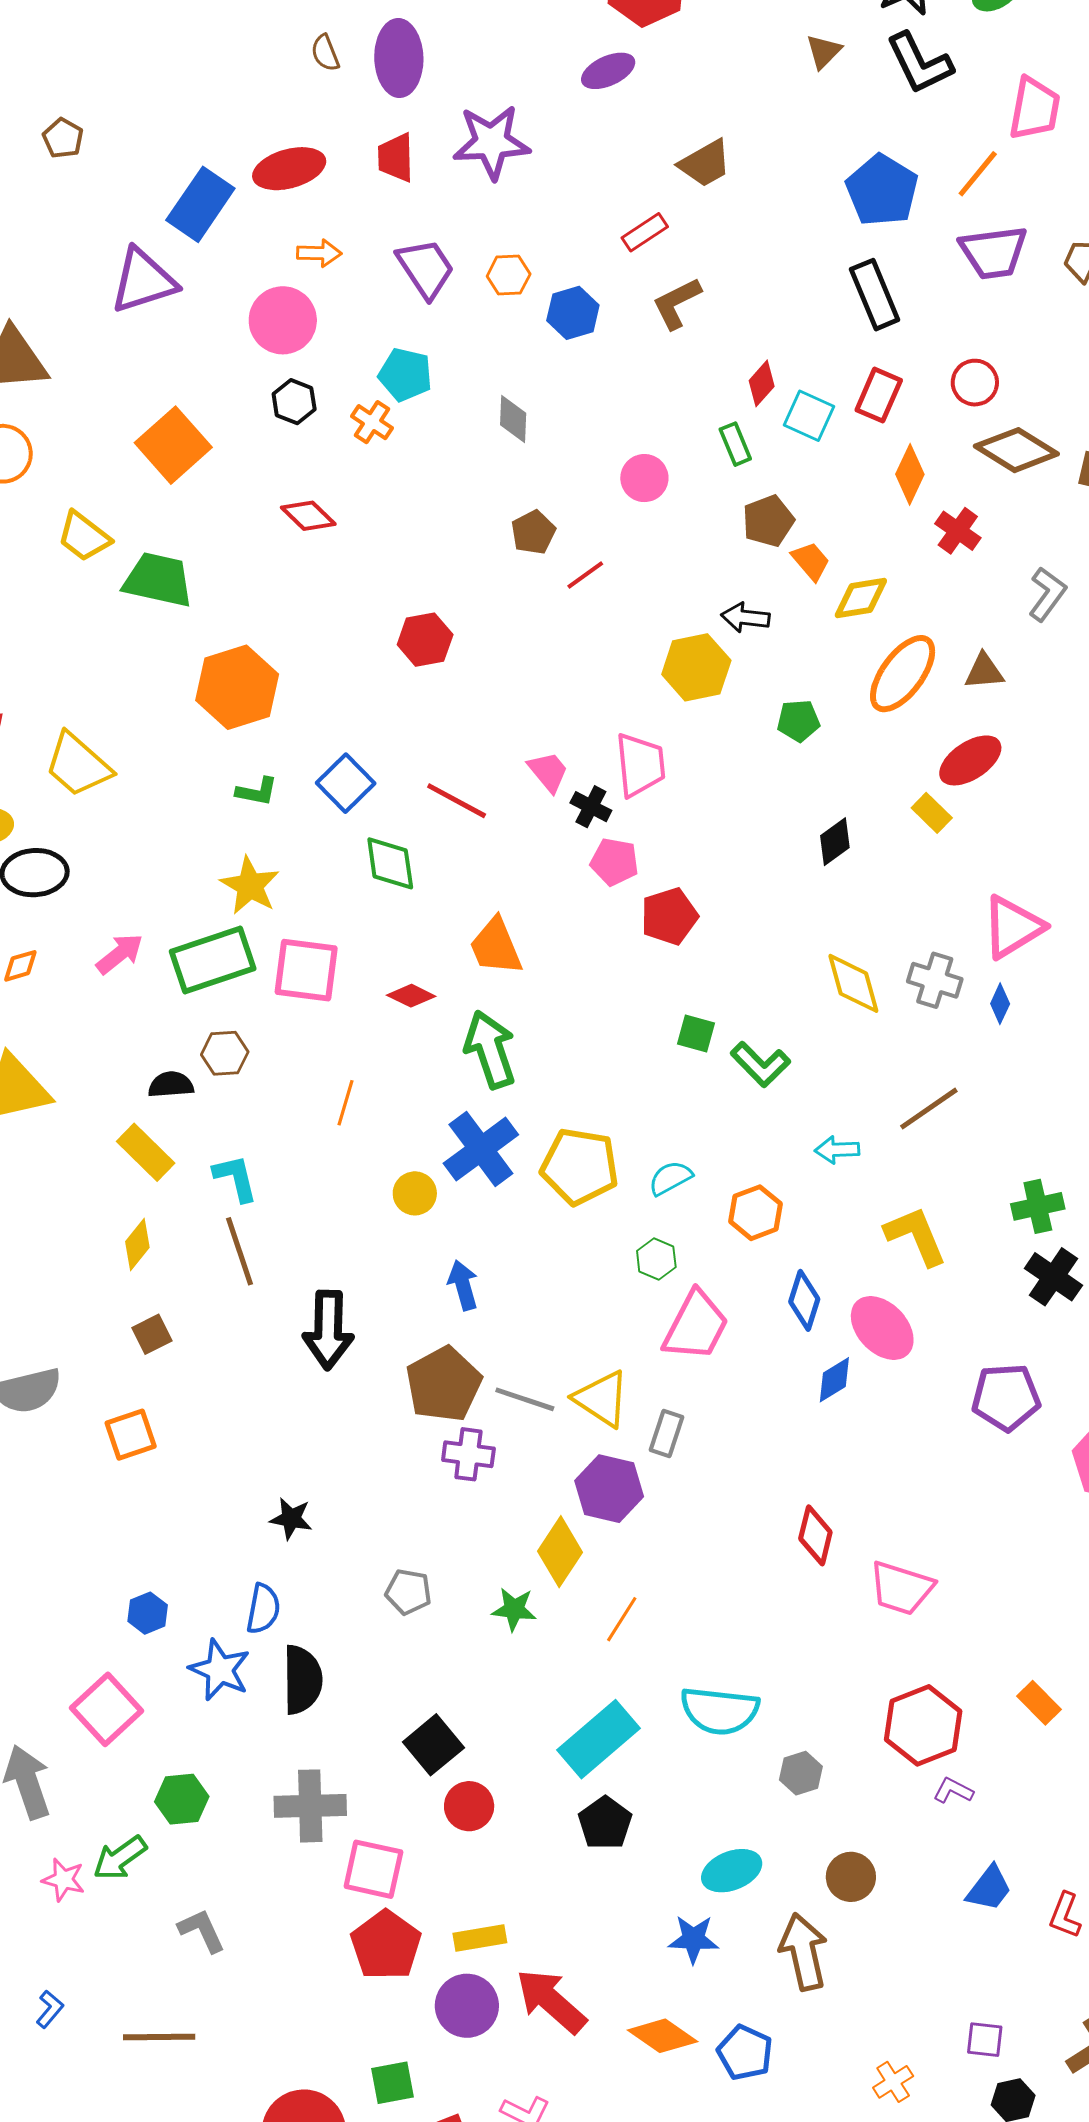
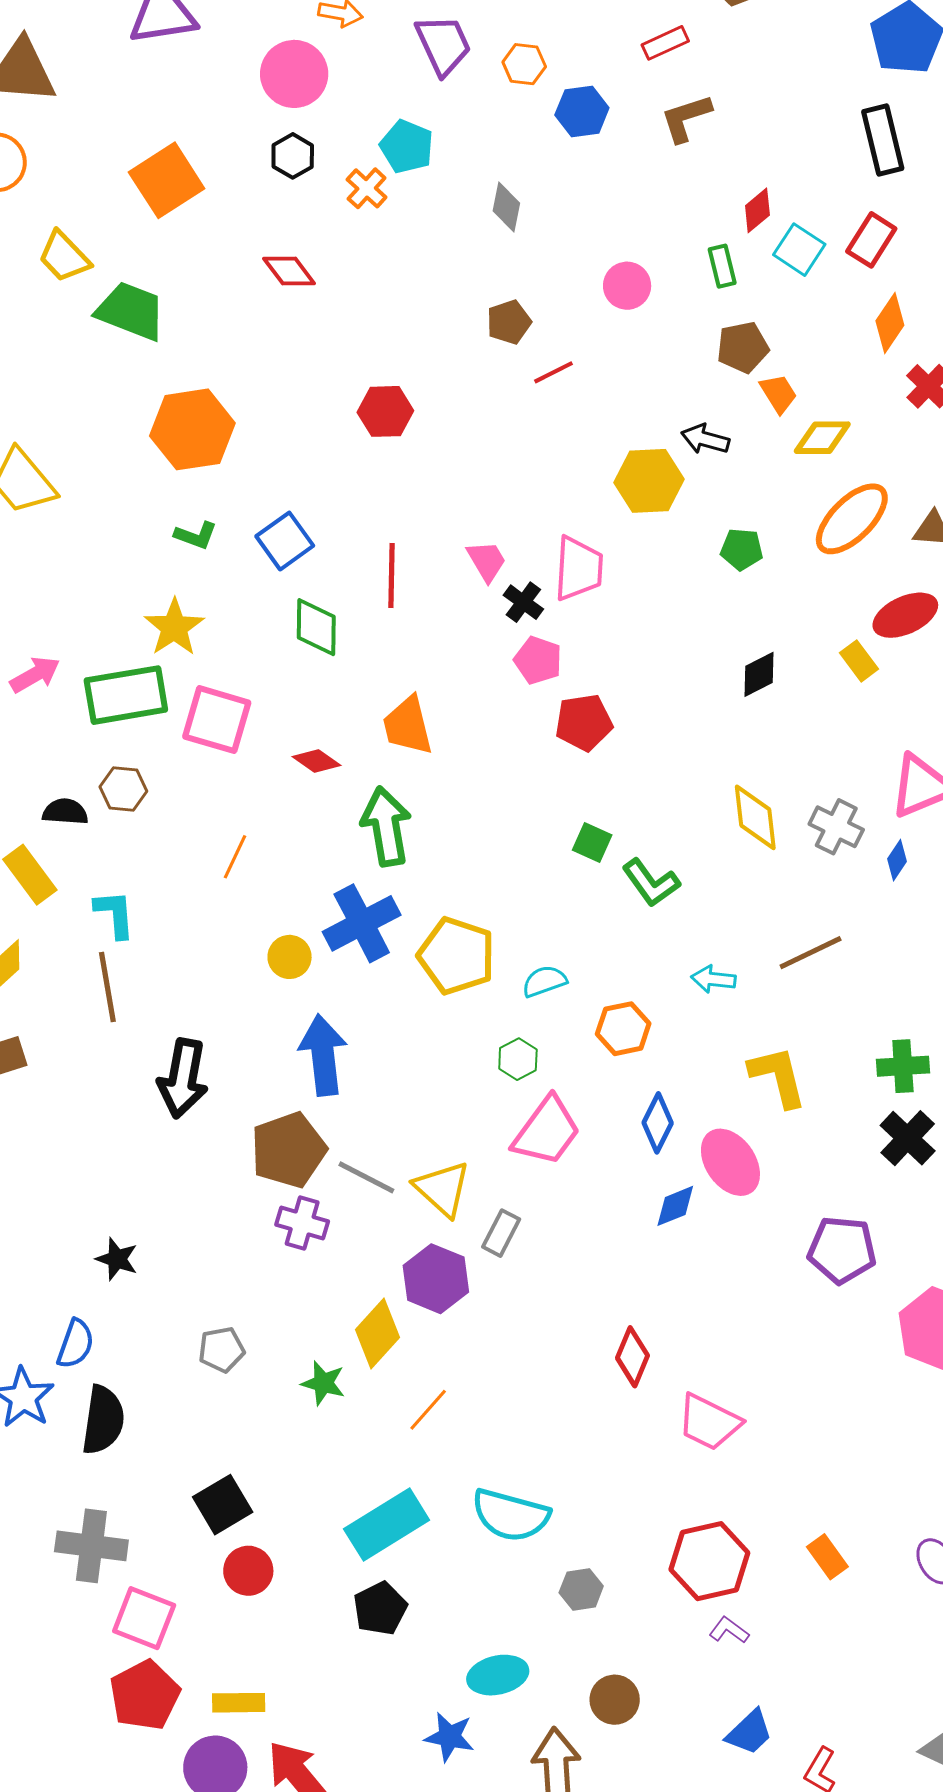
red line: (457, 801) -> (392, 575), turned 54
blue arrow: (463, 1285) -> (323, 1055), size x1.6
gray pentagon: (408, 1592) -> (221, 1350), turned -30

